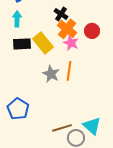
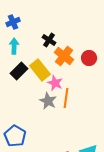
black cross: (61, 14) -> (49, 40), moved
pink star: (71, 43) -> (55, 83), moved
black rectangle: (22, 44) -> (19, 71), turned -42

